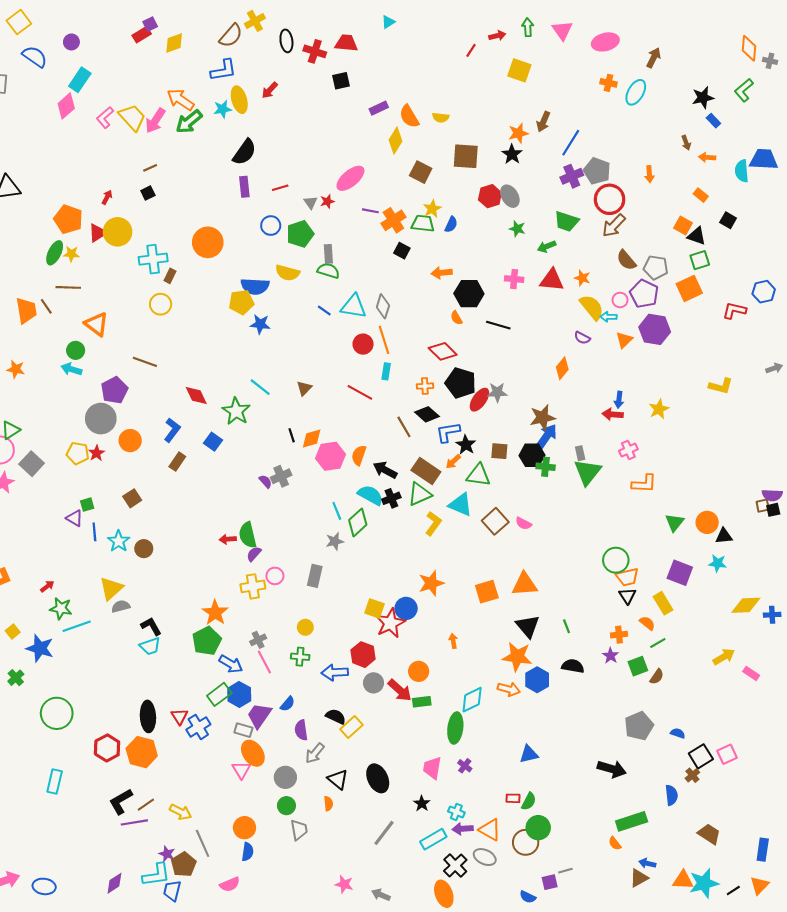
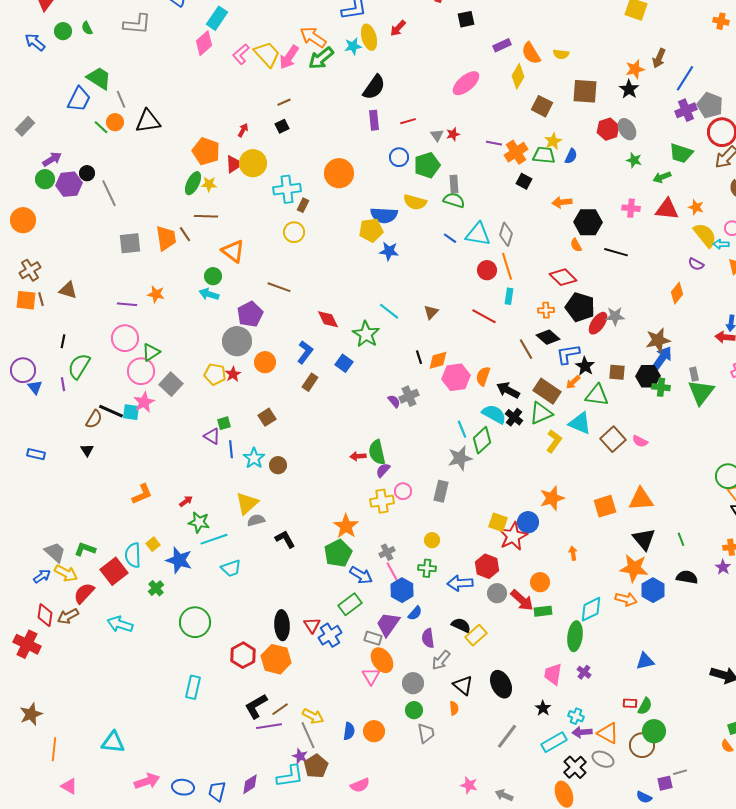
pink ellipse: (350, 178) -> (466, 83), moved
black cross: (391, 498) -> (514, 417), turned -30
gray star: (335, 541) -> (460, 458), size x1.4
cyan trapezoid: (150, 646) -> (231, 568), moved
blue hexagon: (239, 694) -> (402, 590), moved
gray line: (203, 843) -> (308, 735), moved
blue semicircle: (248, 852) -> (349, 731), moved
blue trapezoid: (172, 891) -> (217, 791), moved

